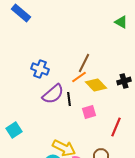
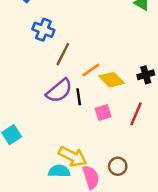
brown line: (84, 63) -> (63, 54), moved
blue cross: (40, 69) -> (43, 30), moved
red line: (116, 127) -> (136, 114), moved

